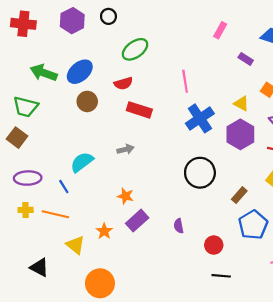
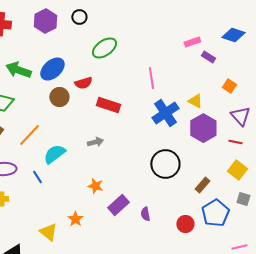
pink rectangle: (220, 30) -> (192, 42), moved, turned 42
red semicircle: (123, 83) -> (83, 83), moved
yellow triangle: (241, 104) -> (195, 101), moved
orange line: (55, 214) -> (29, 135), moved, turned -60
purple rectangle: (137, 221) -> (118, 205), moved
red circle: (214, 245) -> (185, 224), moved

